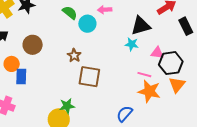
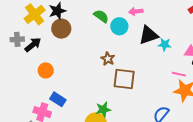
black triangle: (141, 26) -> (148, 35), moved
brown circle: (33, 45) -> (61, 29), moved
blue rectangle: (21, 76) -> (58, 99), moved, turned -56

